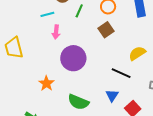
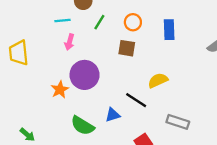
brown square: (106, 30) -> (127, 48), turned 35
orange star: (46, 83) -> (60, 90), moved
blue triangle: (112, 95) -> (113, 115), moved, turned 32

